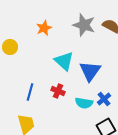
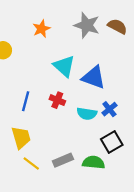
blue triangle: (90, 71) -> (94, 77), turned -45

